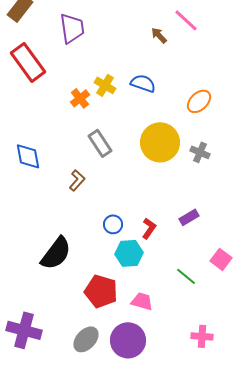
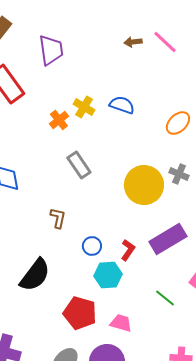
brown arrow: (159, 35) -> (133, 42), moved, turned -54
yellow circle: (160, 142) -> (144, 185), moved
brown L-shape: (77, 180) -> (58, 218), moved, turned -30
purple rectangle: (189, 217) -> (168, 239), size x1.8

